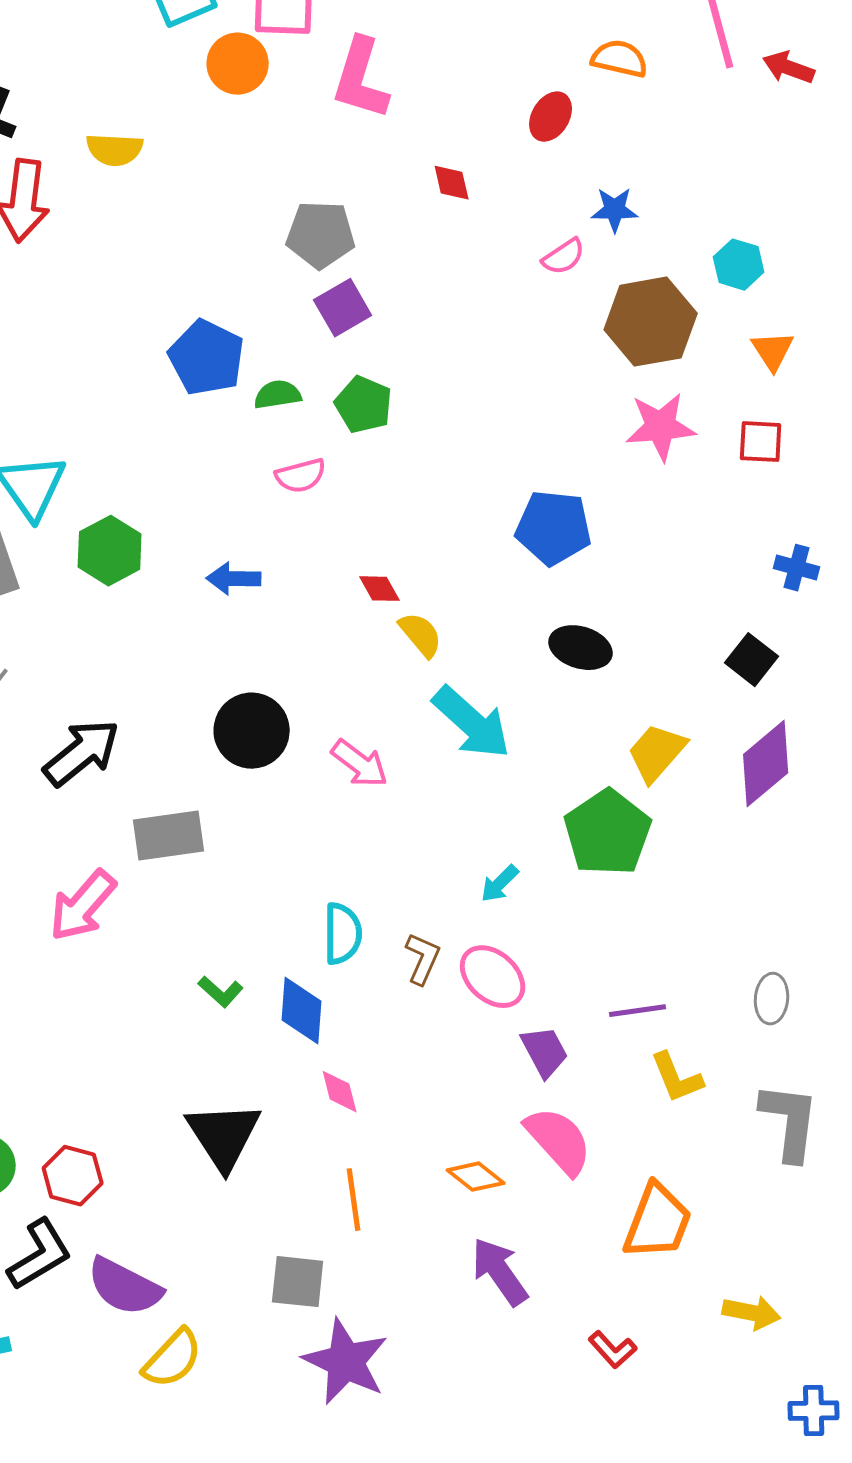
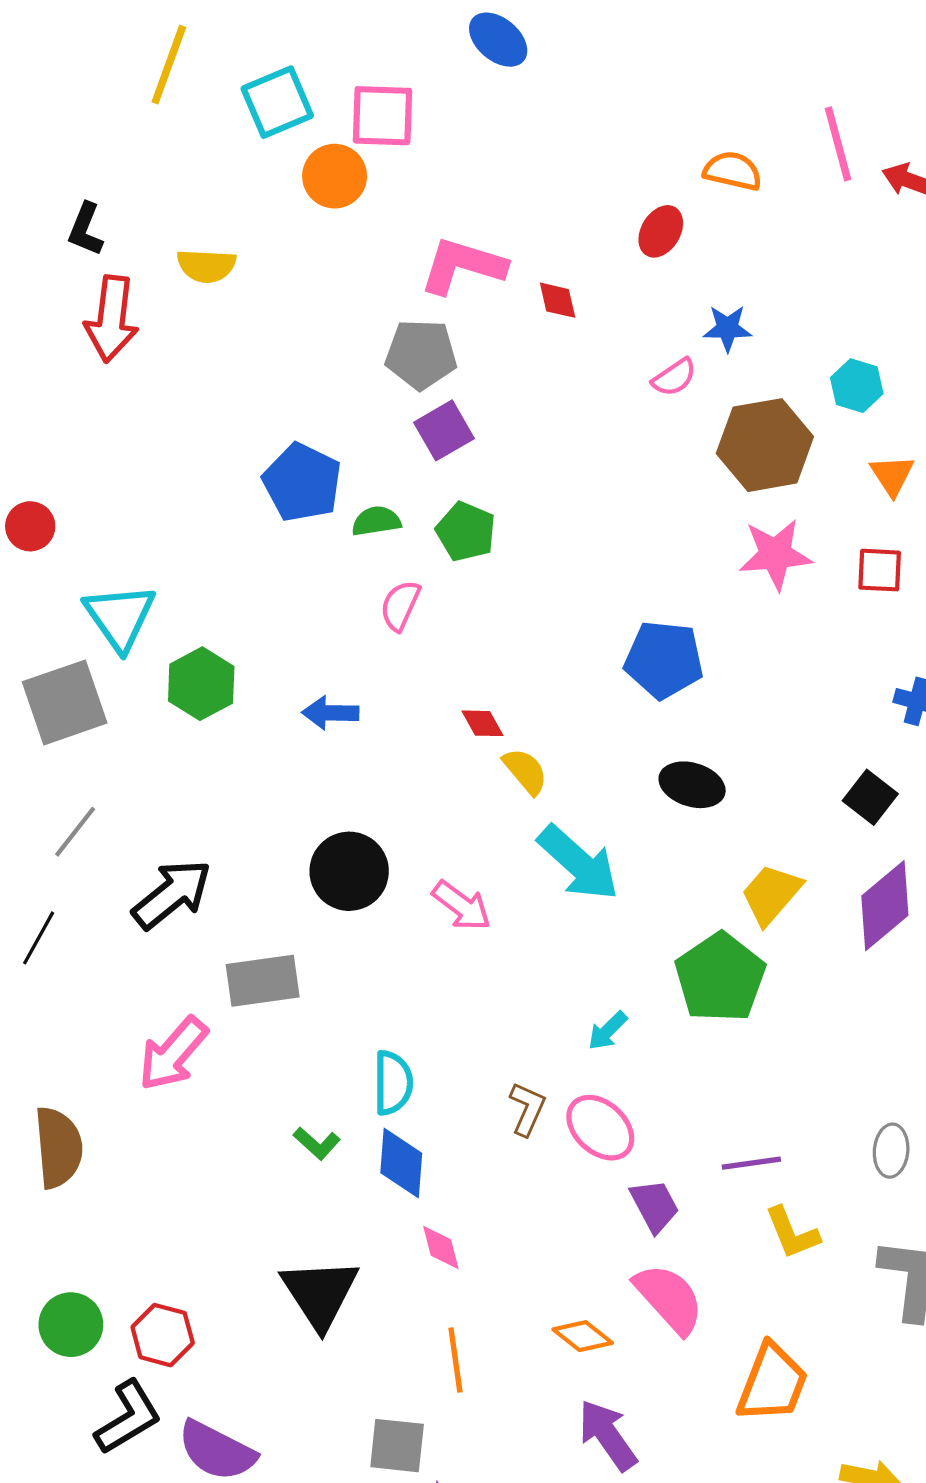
pink L-shape: (361, 79) -> (463, 266), moved, turned 90
pink semicircle: (301, 476) -> (400, 606), turned 129
cyan semicircle: (343, 934) -> (393, 1083), moved

